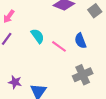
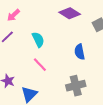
pink line: (59, 46) -> (40, 65), moved

